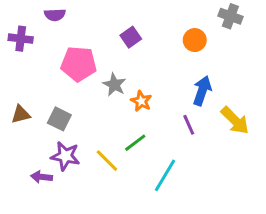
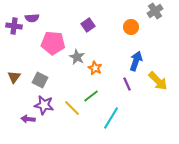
purple semicircle: (55, 15) -> (32, 18), moved
gray cross: (230, 16) -> (155, 11), turned 35
brown triangle: (21, 114) -> (14, 77), turned -40

